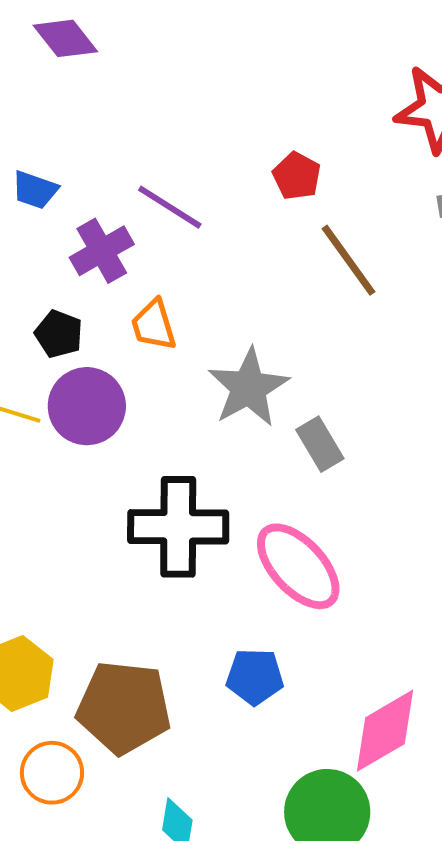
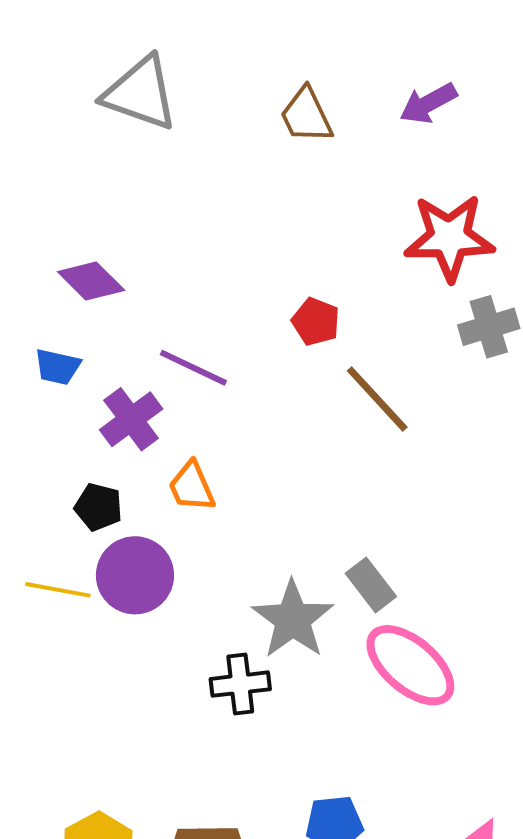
purple diamond: (65, 38) -> (91, 281), moved
gray star: (248, 388) -> (293, 619), moved
black cross: (178, 527) -> (240, 684), size x0.6
pink ellipse: (298, 566) -> (410, 665), moved

